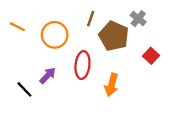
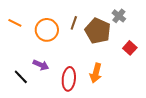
brown line: (91, 19) -> (74, 23), moved
red ellipse: (82, 65) -> (69, 79), moved
purple arrow: (48, 76) -> (41, 65), turned 70

